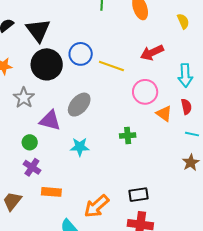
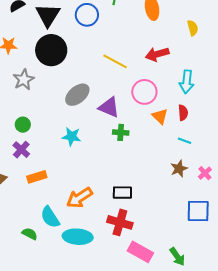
blue circle: (81, 54) -> (87, 15), moved
purple triangle: (50, 121) -> (109, 107), moved
orange rectangle: (51, 192) -> (37, 177), turned -30

